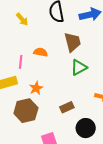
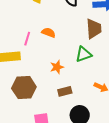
brown trapezoid: (72, 42) -> (94, 29), moved
orange star: (36, 88) -> (57, 67), moved

